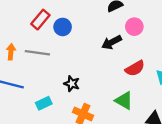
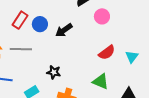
black arrow: (112, 42) -> (64, 30), moved

